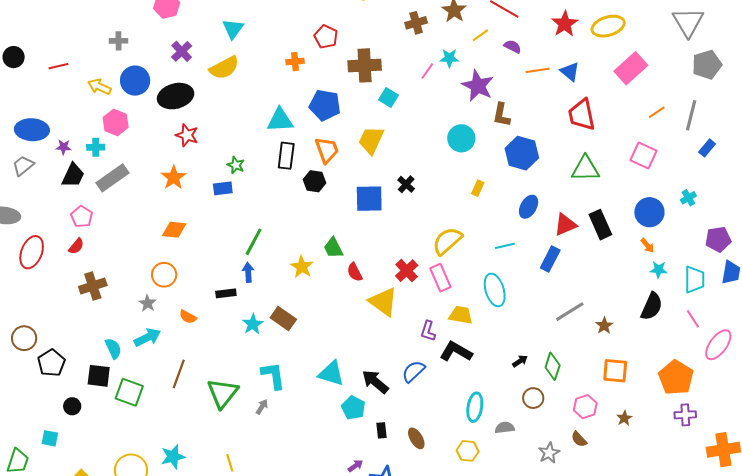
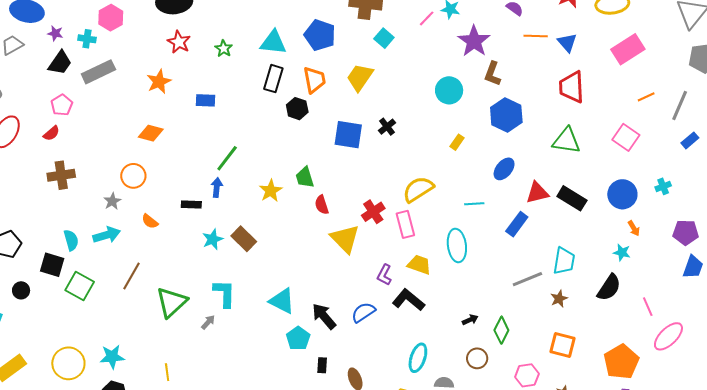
green star: (236, 165) -> (224, 49), moved
black rectangle: (600, 225) -> (572, 198), turned -44
orange arrow: (647, 246) -> (634, 228), moved
cyan trapezoid: (695, 280) -> (564, 261), moved

